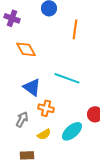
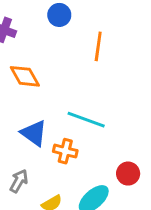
orange cross: (46, 108) -> (65, 151), moved

